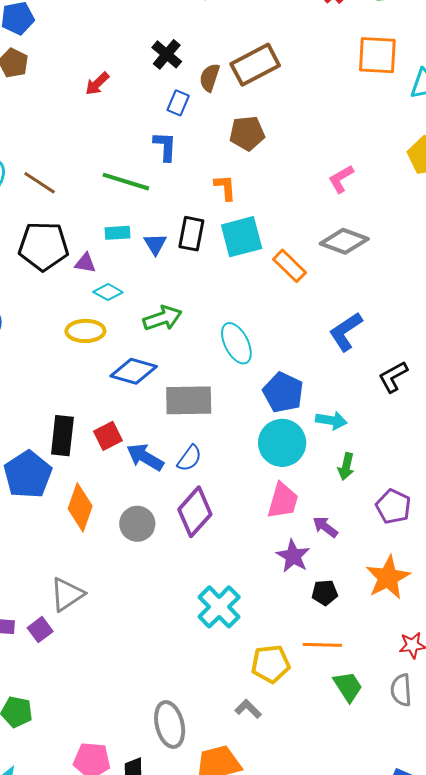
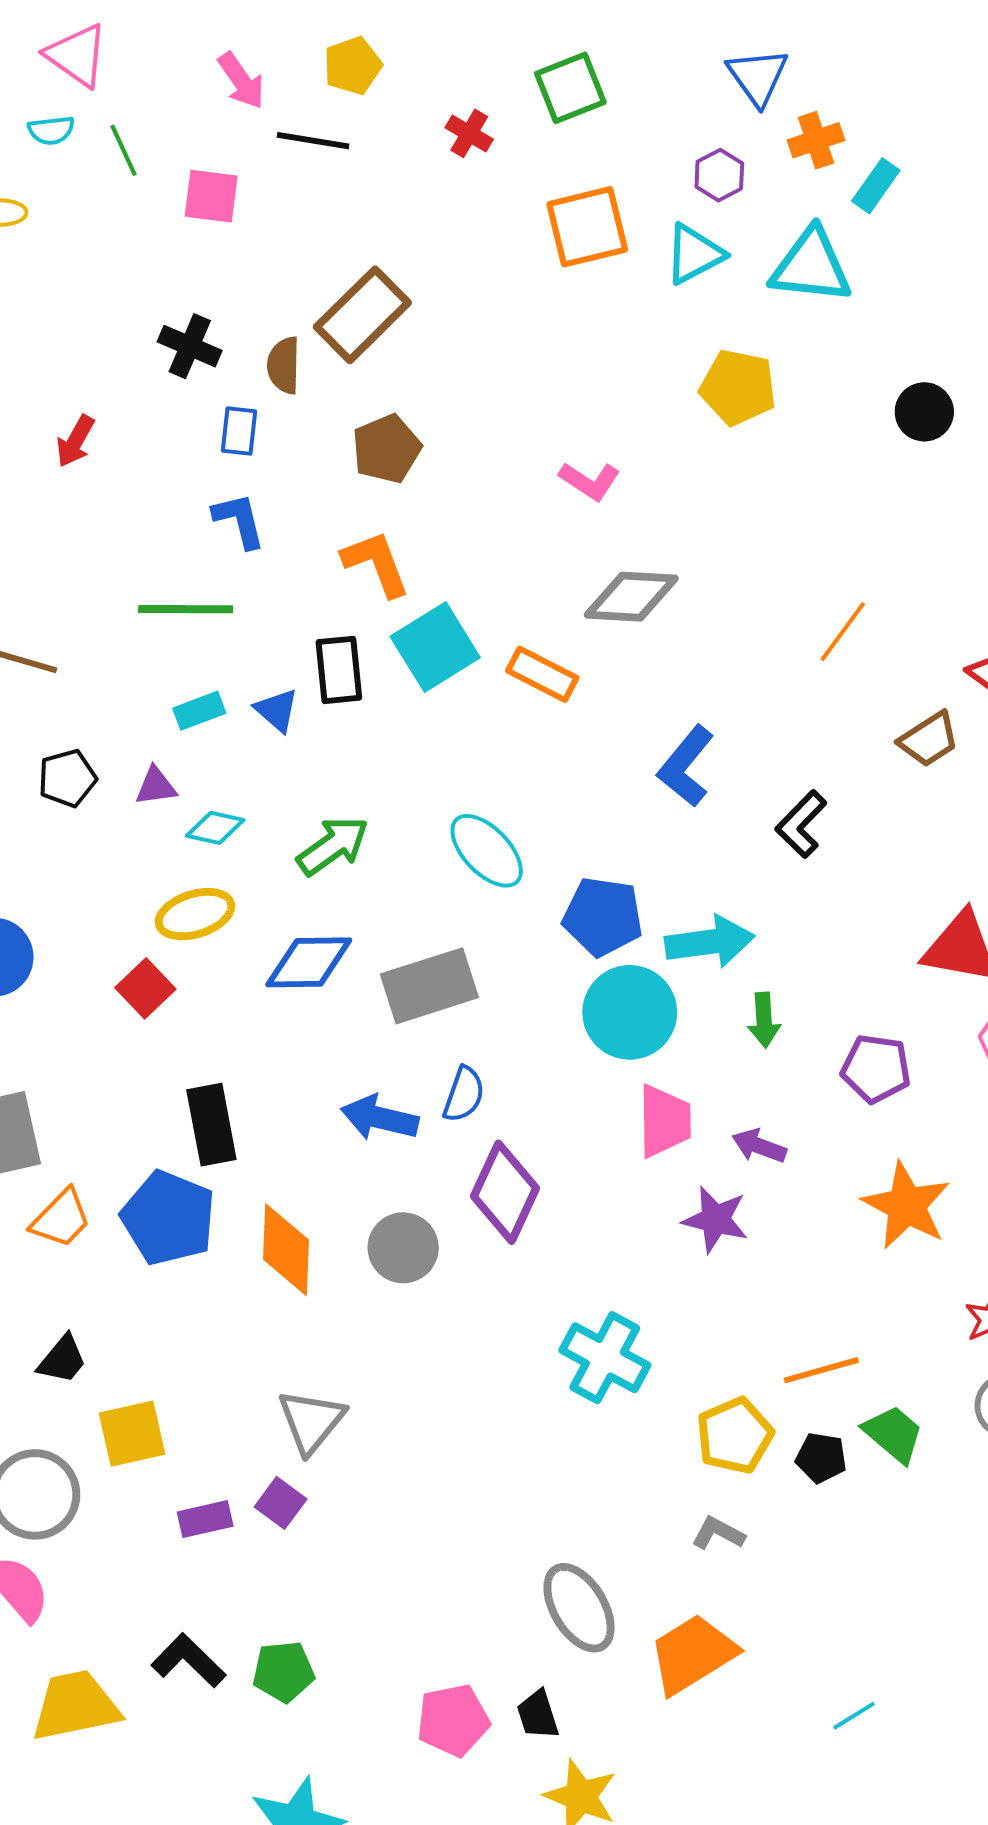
pink L-shape: (341, 179) -> (590, 481), turned -100
orange L-shape: (225, 187) -> (376, 564), size x1.4
black pentagon: (43, 246) -> (67, 778), size x0.6
cyan arrow: (331, 420) -> (710, 942), size x1.4
red square: (108, 436) -> (145, 988), moved
black pentagon: (325, 593) -> (821, 1458), moved, turned 30

